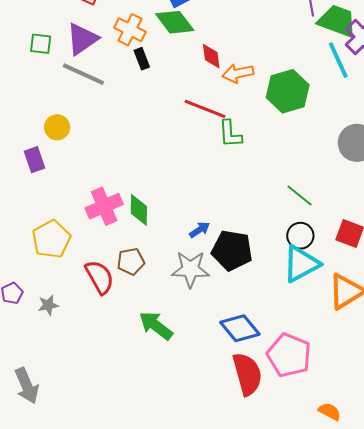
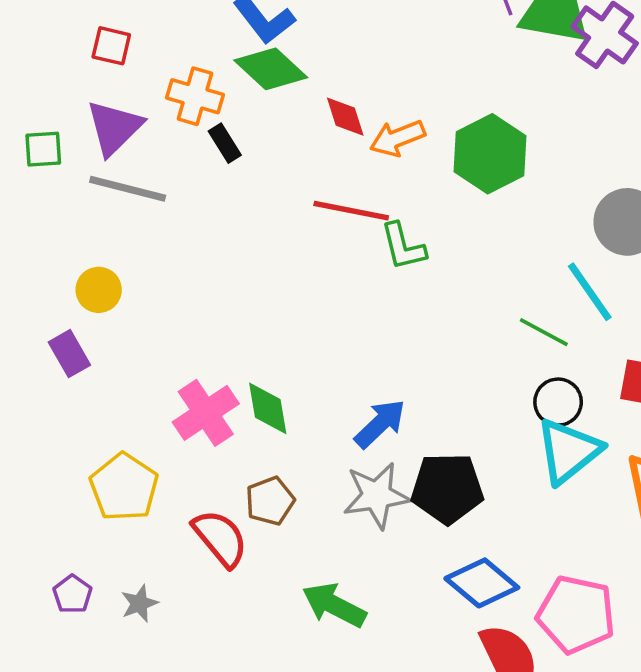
cyan line: (338, 60) -> (590, 292), moved
blue arrow: (200, 230) -> (380, 424), size x1.5
black pentagon: (232, 250) -> (447, 488), moved

